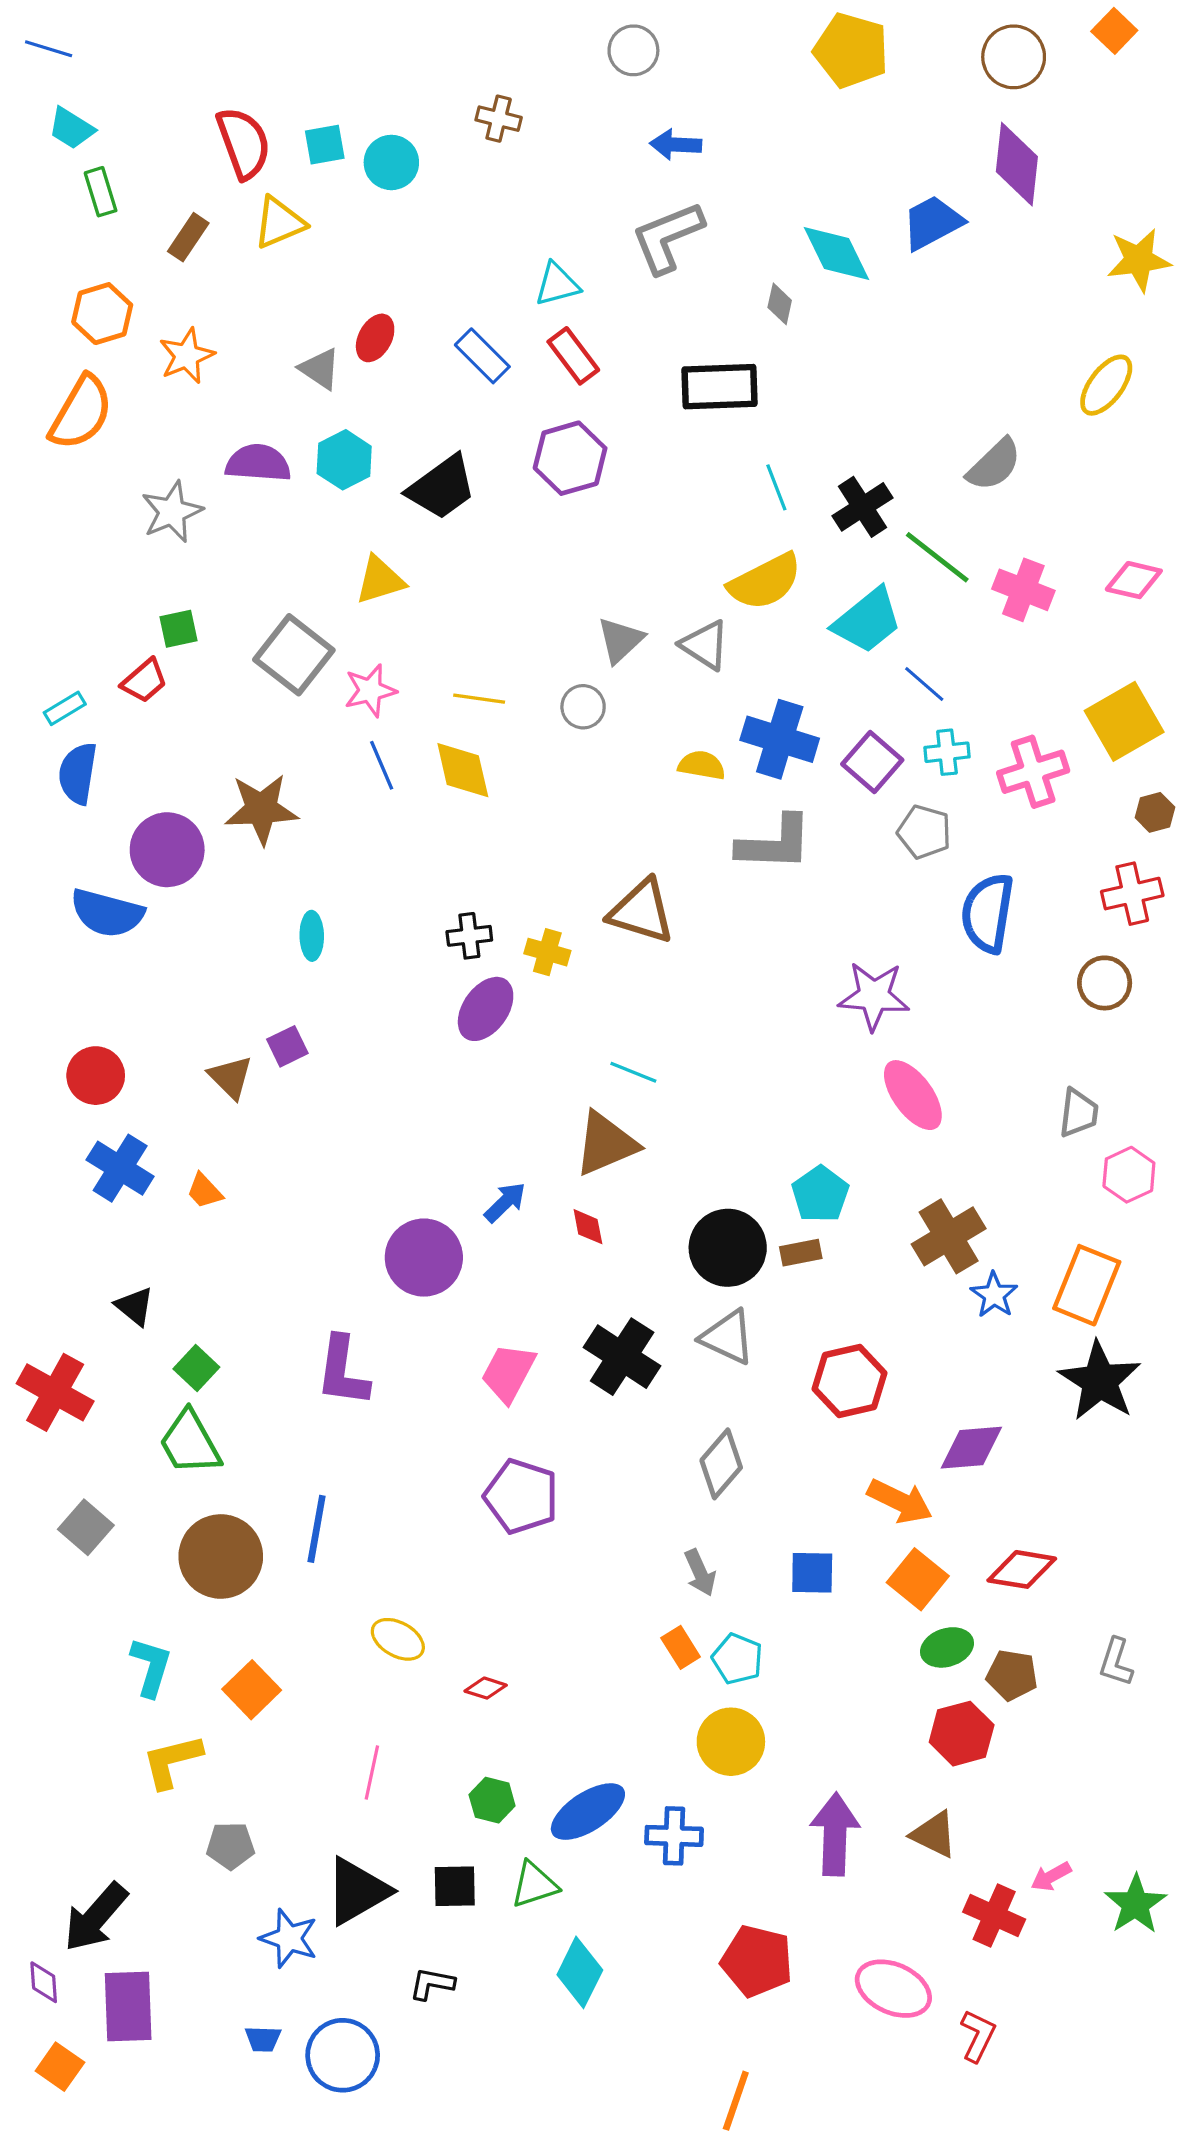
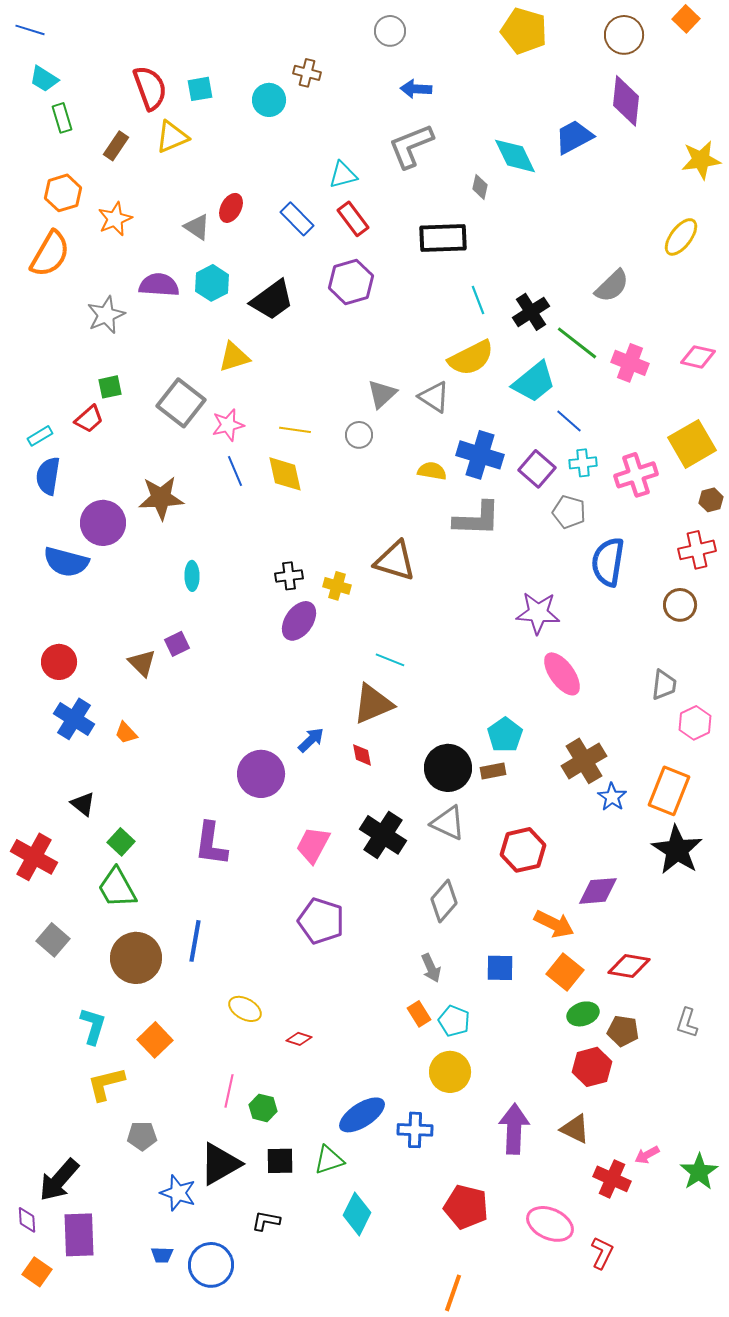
cyan circle: (391, 162) -> (269, 100), moved
green hexagon: (492, 1800) -> (263, 1108), moved

